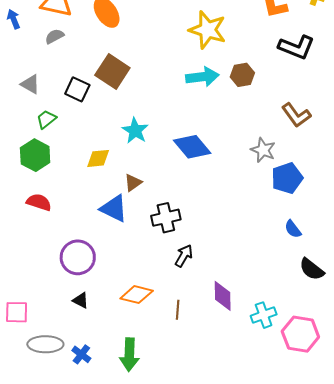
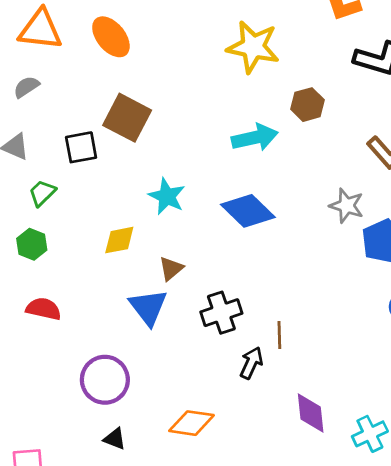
gray semicircle: (55, 36) -> (26, 87), moved
cyan arrow: (202, 77) -> (255, 138), moved
black square: (77, 89) -> (81, 147), turned -30
green hexagon: (35, 155) -> (32, 244), size x0.7
blue triangle: (114, 208) -> (148, 307), turned 32
brown line: (178, 310) -> (279, 335), moved

